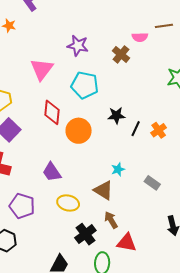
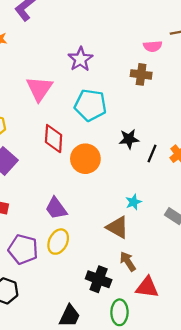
purple star: (78, 46) -> (80, 59), turned 30
brown cross: (121, 54) -> (141, 74), moved, turned -30
yellow ellipse: (68, 203) -> (58, 242), moved, turned -75
black cross: (85, 234) -> (99, 279), turned -30

